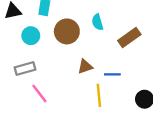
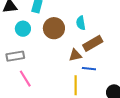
brown rectangle: (129, 38) -> (93, 43), moved
brown triangle: (85, 67) -> (75, 55), moved

